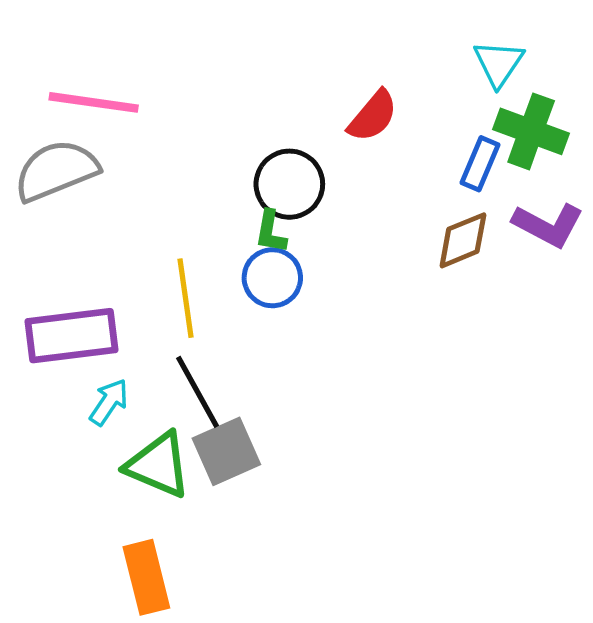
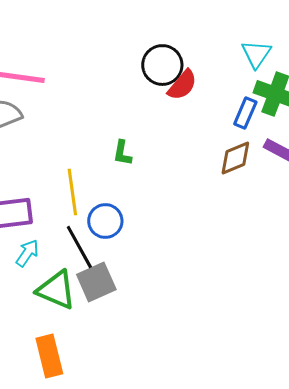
black circle: (289, 184) -> (162, 65), moved
blue circle: (272, 278) -> (105, 221), moved

